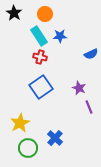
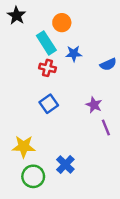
orange circle: (45, 14) -> (62, 23), moved
blue star: (60, 36) -> (74, 54), moved
blue square: (41, 87) -> (49, 104), size x0.7
yellow star: (20, 123) -> (24, 147), turned 30

